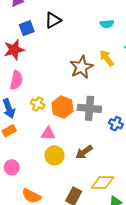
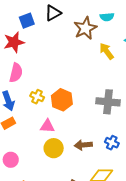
brown star: (81, 67) -> (85, 28), moved
gray cross: (89, 108) -> (108, 102), moved
blue cross: (116, 124) -> (112, 143), moved
brown arrow: (84, 152) -> (83, 145), turned 30

